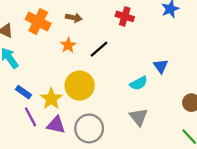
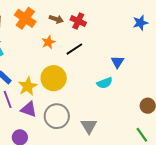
red cross: (125, 16) -> (78, 21), moved
blue triangle: (161, 66) -> (117, 62), moved
gray triangle: (139, 117) -> (89, 126), moved

